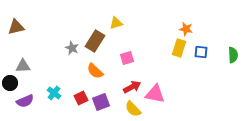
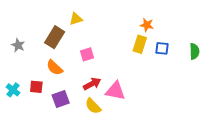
gray star: (72, 48) -> (18, 45), moved
red square: (81, 98) -> (36, 87), moved, turned 32

